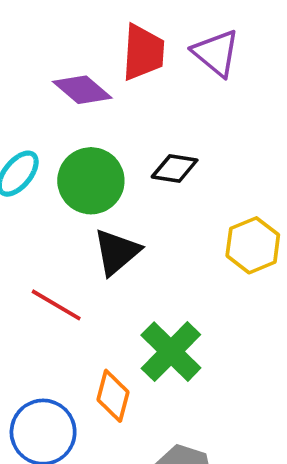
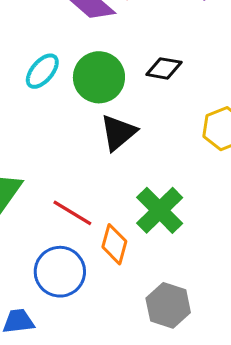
red line: (56, 305) -> (72, 213), moved

